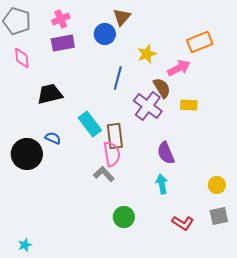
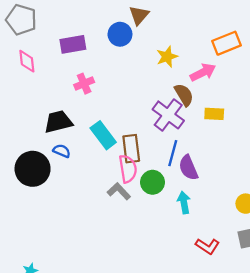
pink cross: (61, 19) -> (84, 84), moved
blue line: (118, 78) -> (173, 153), moved
black trapezoid: (50, 94) -> (58, 122), moved
green circle: (124, 217) -> (153, 182), moved

